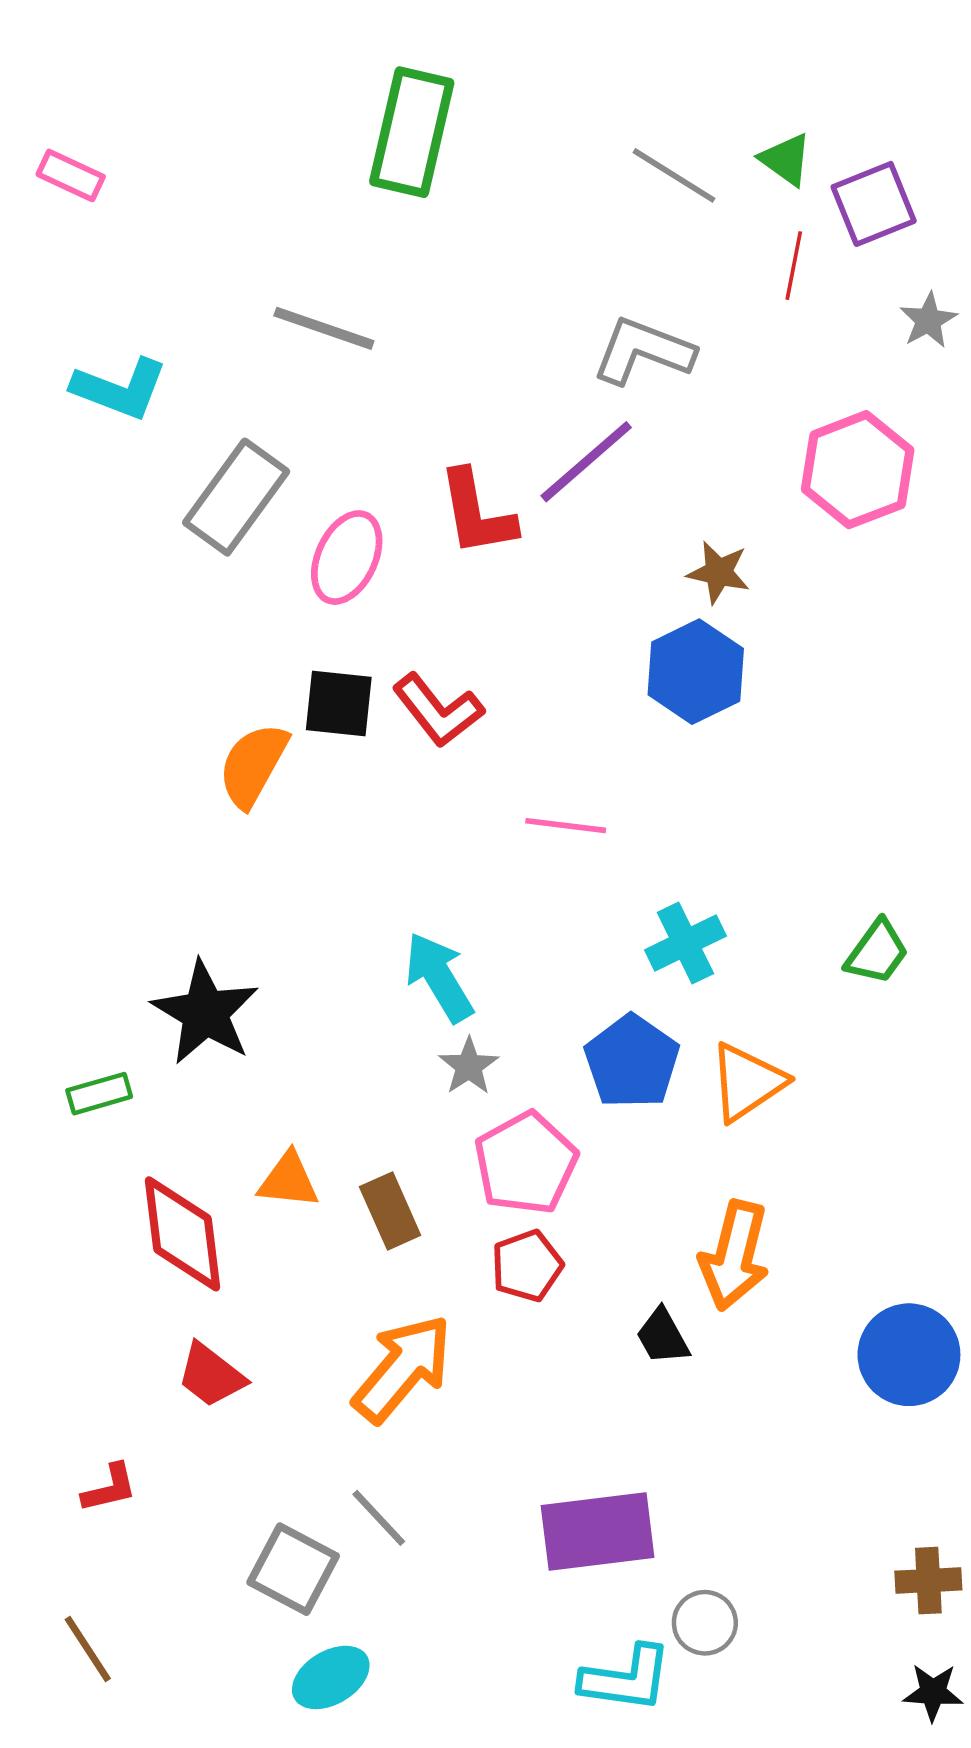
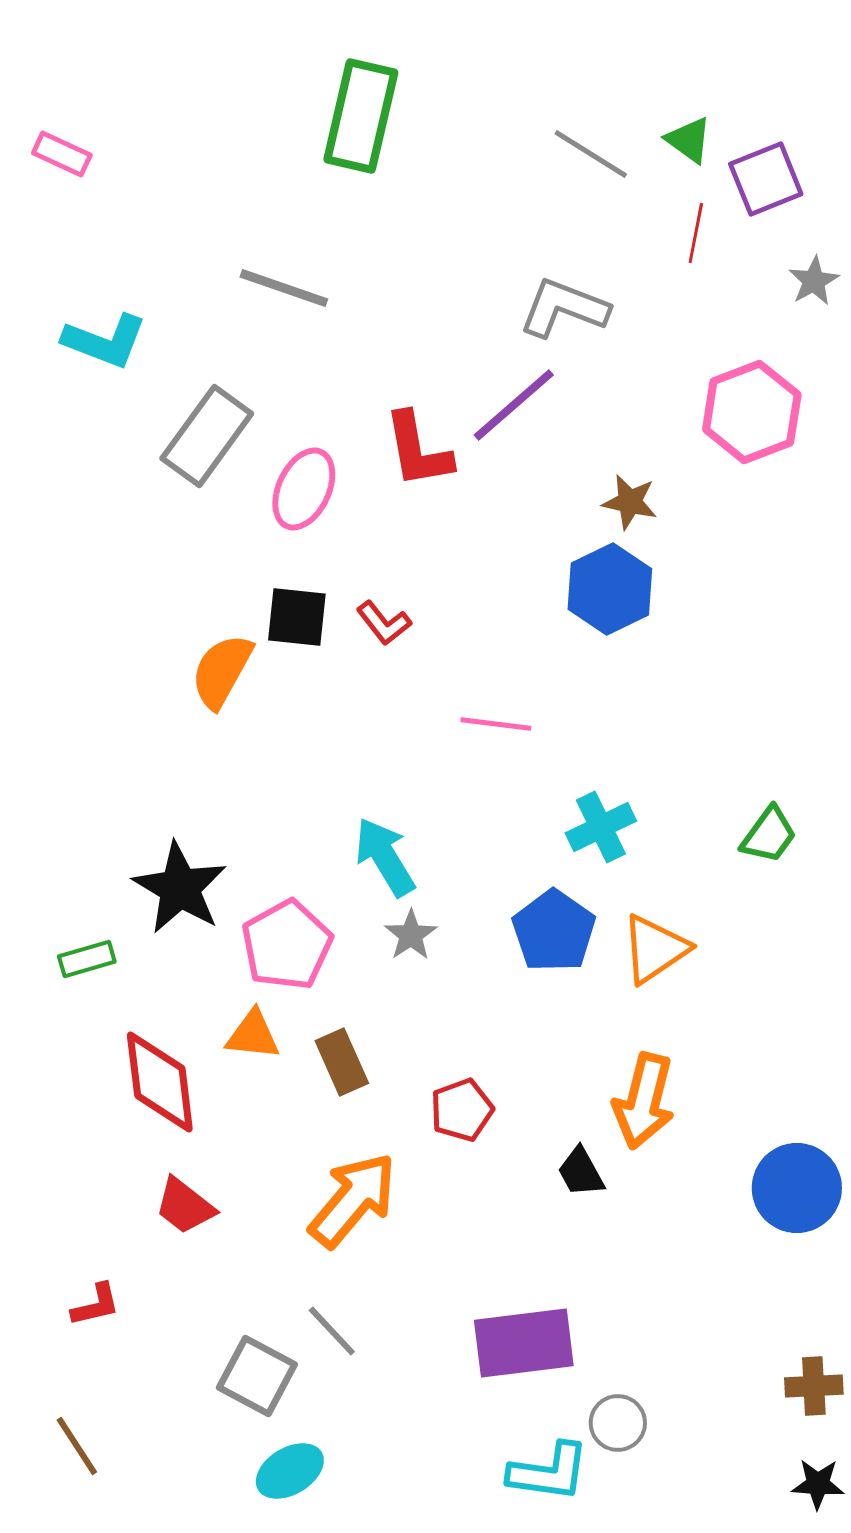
red L-shape: (438, 710) -> (384, 623), size x0.7
pink pentagon: (526, 1163) -> (287, 945), moved

